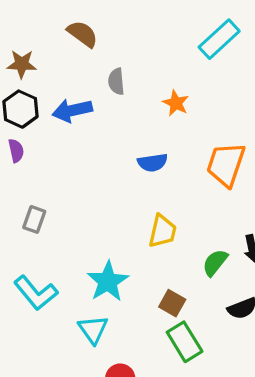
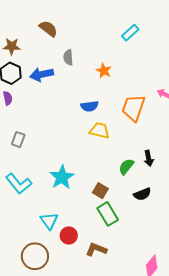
cyan rectangle: (219, 39) -> (130, 33), size x0.7
yellow trapezoid: (162, 231) -> (100, 131), moved, turned -90
cyan triangle: (93, 329) -> (49, 221), moved

